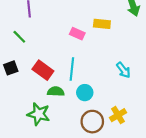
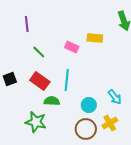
green line: (19, 37) -> (39, 52), moved
cyan arrow: (123, 70) -> (115, 97), moved
cyan circle: (85, 93) -> (89, 105), moved

